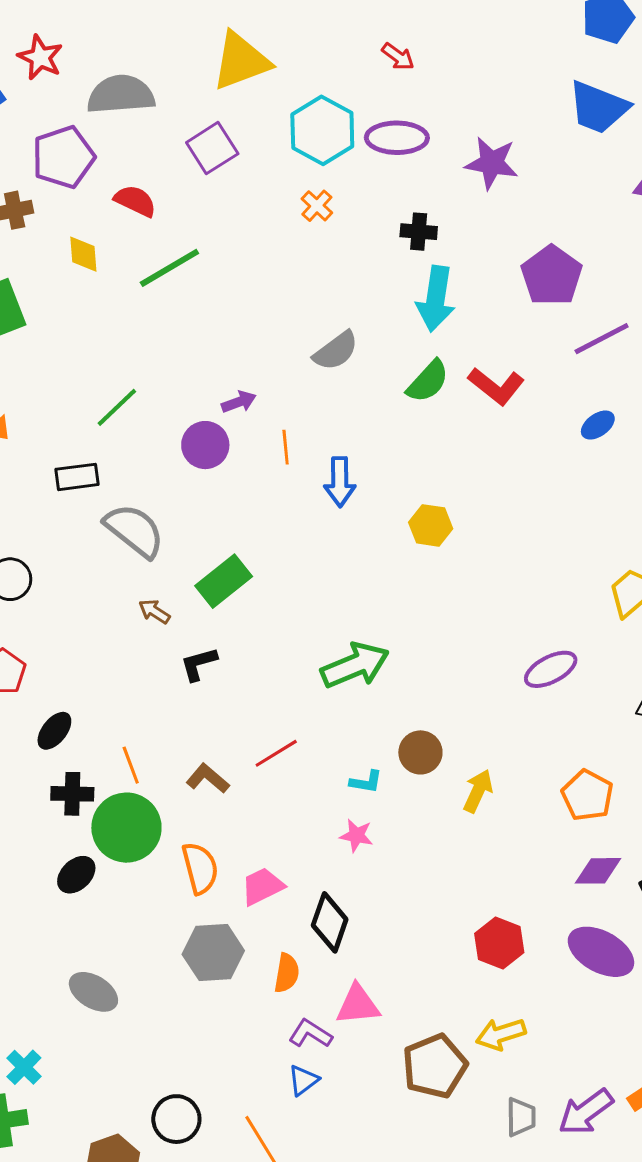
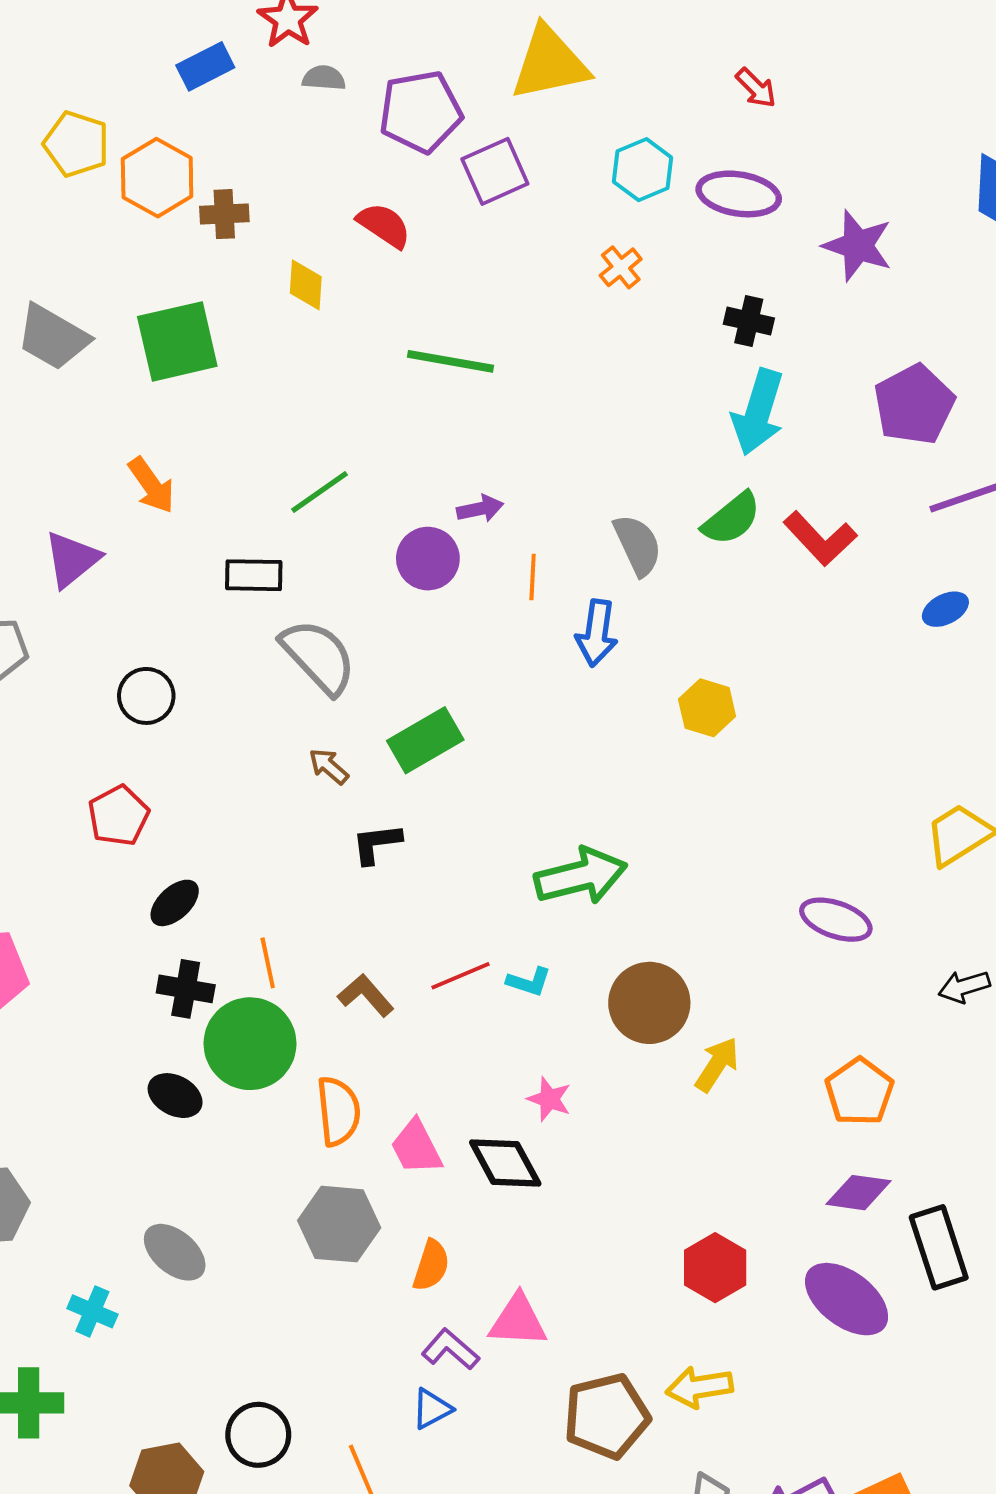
gray semicircle: (121, 95) -> (324, 78), moved, size x0.5
cyan hexagon: (322, 130) -> (643, 170), size x0.7
purple pentagon: (63, 157) -> (421, 112), moved
green line: (169, 268) -> (450, 361), moved, turned 32
gray semicircle: (336, 351) -> (638, 545), moved, turned -87
purple ellipse: (551, 669) -> (836, 920), turned 38
brown circle: (420, 752) -> (649, 1003), size x1.4
cyan L-shape: (366, 782) -> (529, 982), moved
black ellipse: (76, 875) -> (175, 1096), turned 63
pink trapezoid: (262, 886) -> (416, 1147), turned -99
black diamond: (330, 922) -> (505, 1163), moved, turned -56
cyan cross: (24, 1067) -> (92, 1311), moved, turned -30

